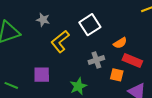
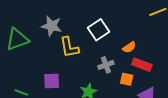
gray star: (43, 20) -> (52, 26), size x1.5
yellow L-shape: (60, 41) -> (69, 47), turned -60

